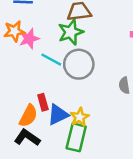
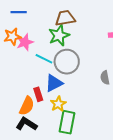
blue triangle: (58, 115) -> (54, 83), moved
yellow star: (80, 117) -> (58, 104), moved

